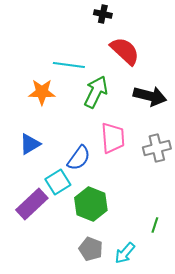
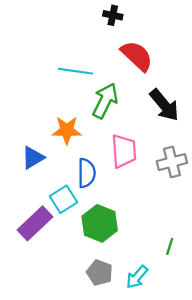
orange star: (42, 92) -> (67, 130), moved
black arrow: (150, 96) -> (164, 105), turned 36
blue semicircle: (79, 158) -> (87, 173), turned -36

